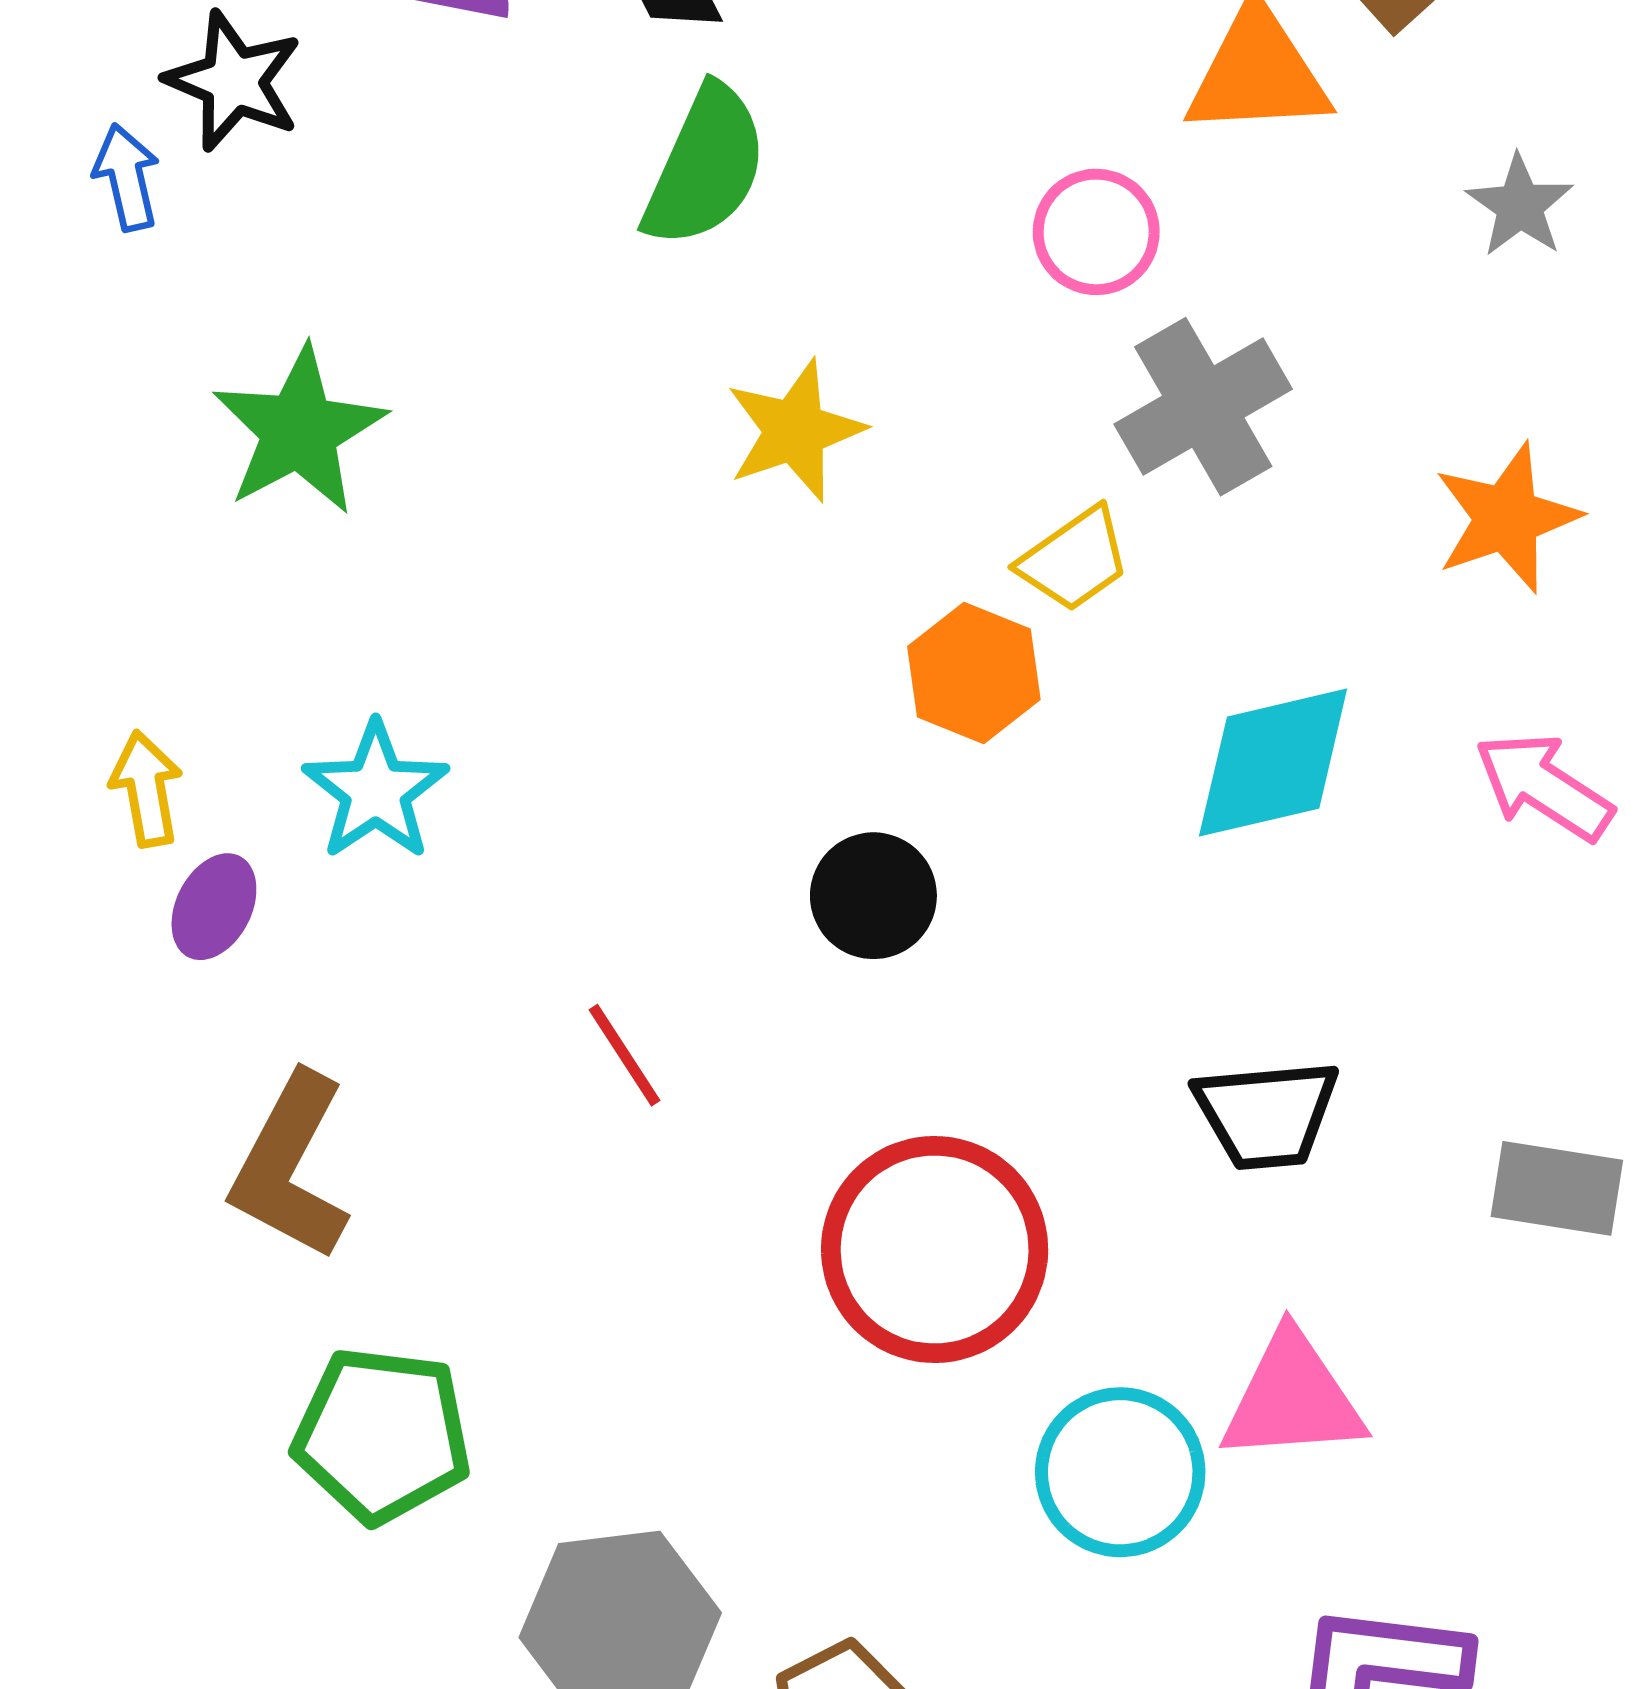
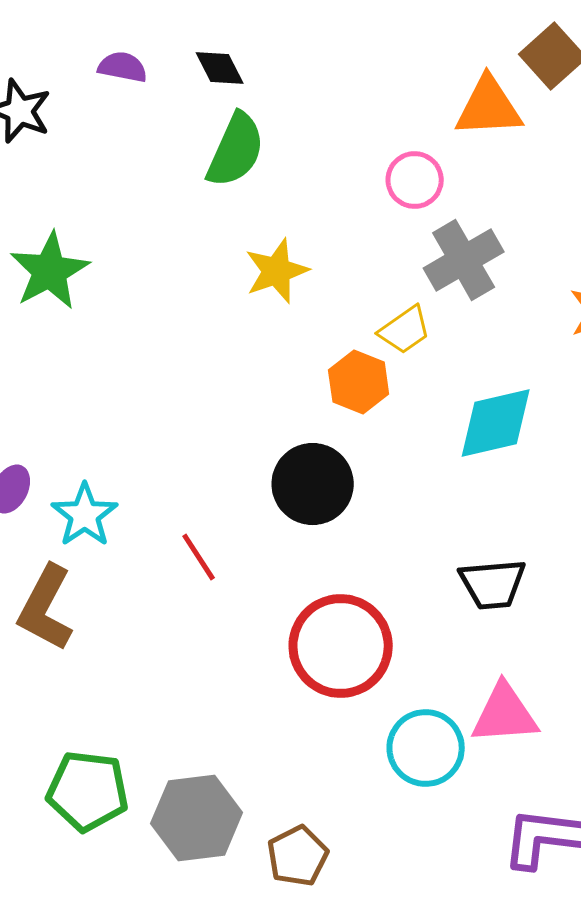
cyan star: (376, 791) -> (85, 515), moved
black circle: (873, 896) -> (313, 484), size x1.4
green pentagon: (382, 1435) -> (88, 791), moved

